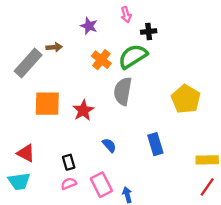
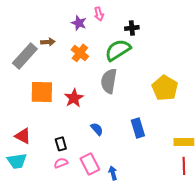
pink arrow: (126, 15) -> (99, 14), moved
orange cross: (101, 60) -> (80, 53), moved
red line: (207, 187) -> (184, 166), turned -36

